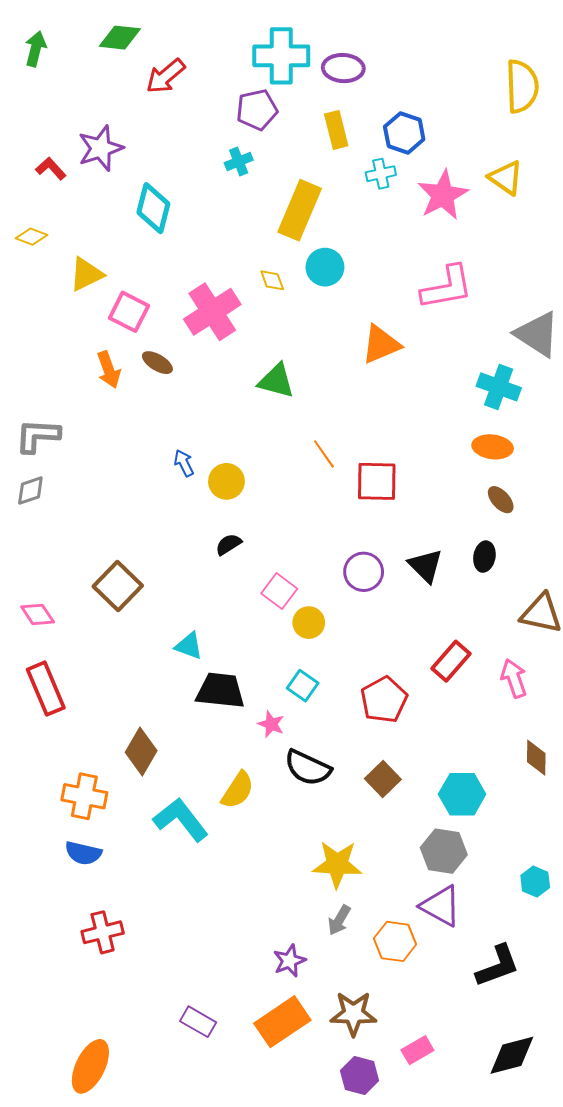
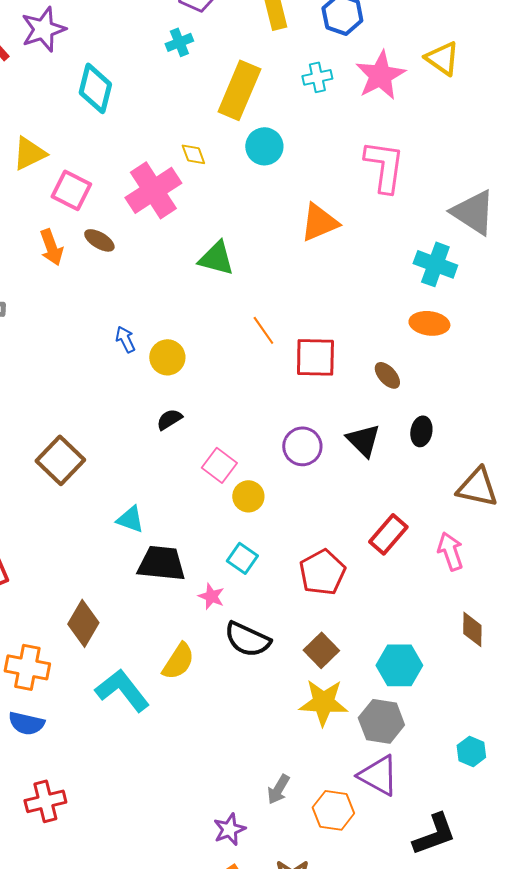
cyan cross: (381, 174) -> (317, 77), moved
yellow diamond: (272, 280) -> (193, 154), moved
pink L-shape: (447, 287) -> (384, 166), turned -72
brown ellipse: (501, 500) -> (387, 375), moved
yellow star: (337, 864) -> (323, 702), moved

